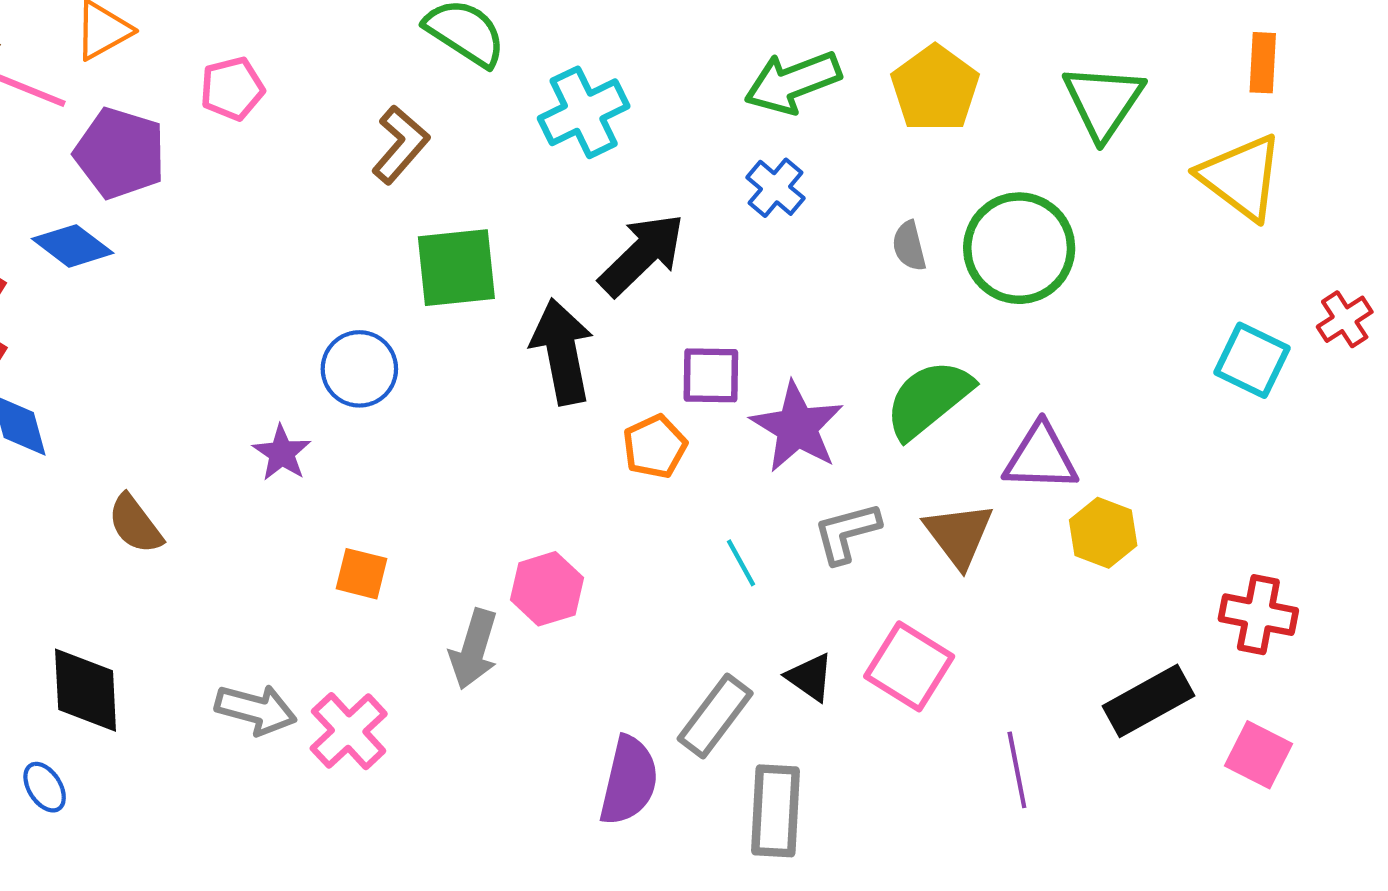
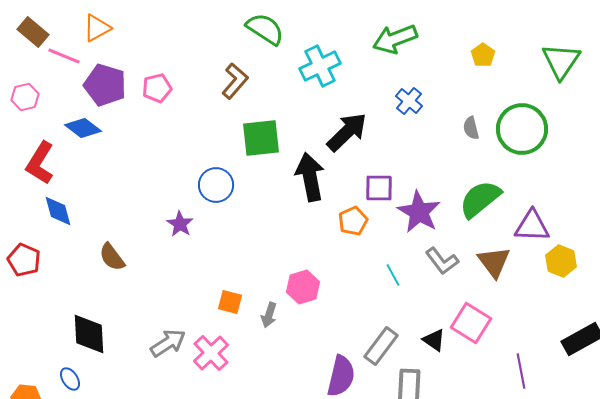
green arrow: (793, 82) -> (395, 39), moved
pink pentagon: (232, 89) -> (157, 88), moved
yellow pentagon: (935, 89) -> (483, 55), size x0.6
gray L-shape: (847, 533) -> (442, 261), turned -112
orange square: (362, 574) -> (230, 302), moved
gray arrow: (474, 649) -> (269, 315), size x0.7
black triangle: (810, 677) -> (434, 340), moved
gray arrow: (256, 710) -> (168, 343), turned -48

